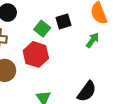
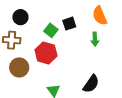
green arrow: (93, 40) -> (95, 39), turned 144

